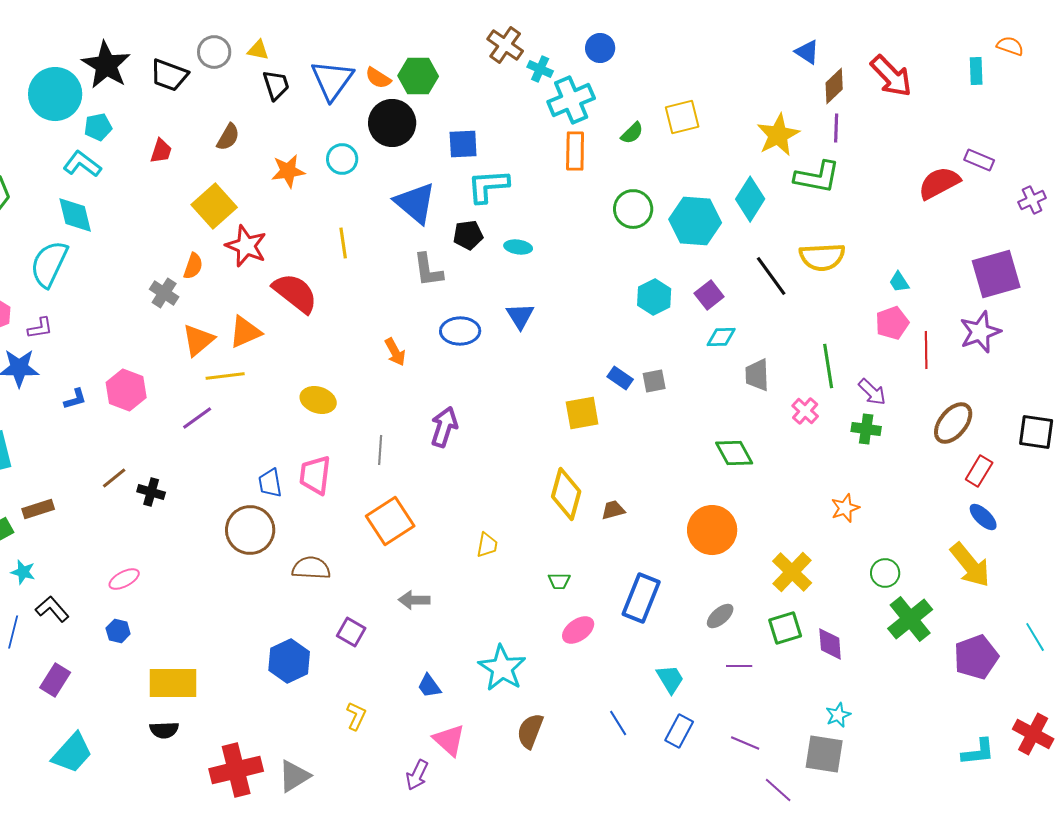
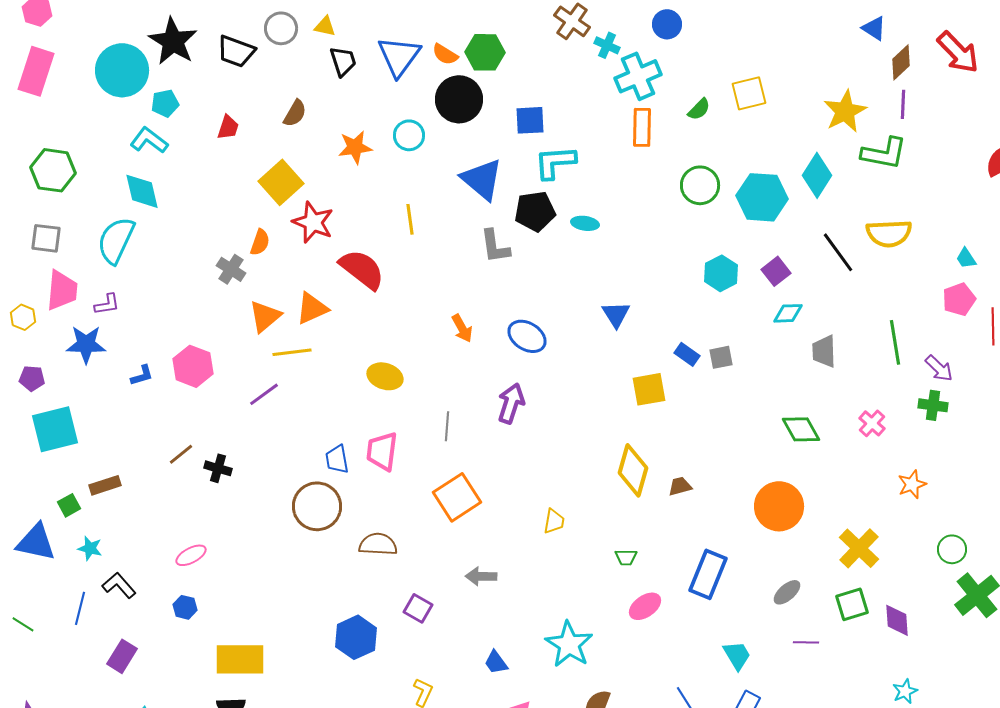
black pentagon: (468, 235) -> (535, 211), size x1.4
blue triangle: (520, 316) -> (616, 314), moved
blue ellipse: (460, 331) -> (527, 336), moved, turned 33
pink cross: (805, 411) -> (872, 423), moved

